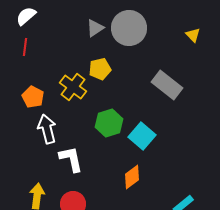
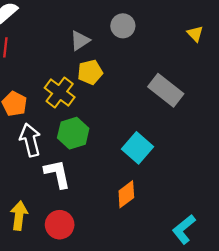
gray triangle: (95, 28) -> (80, 41), moved
gray circle: (129, 28) -> (123, 26), size x0.6
green hexagon: (109, 123) -> (73, 133), moved

